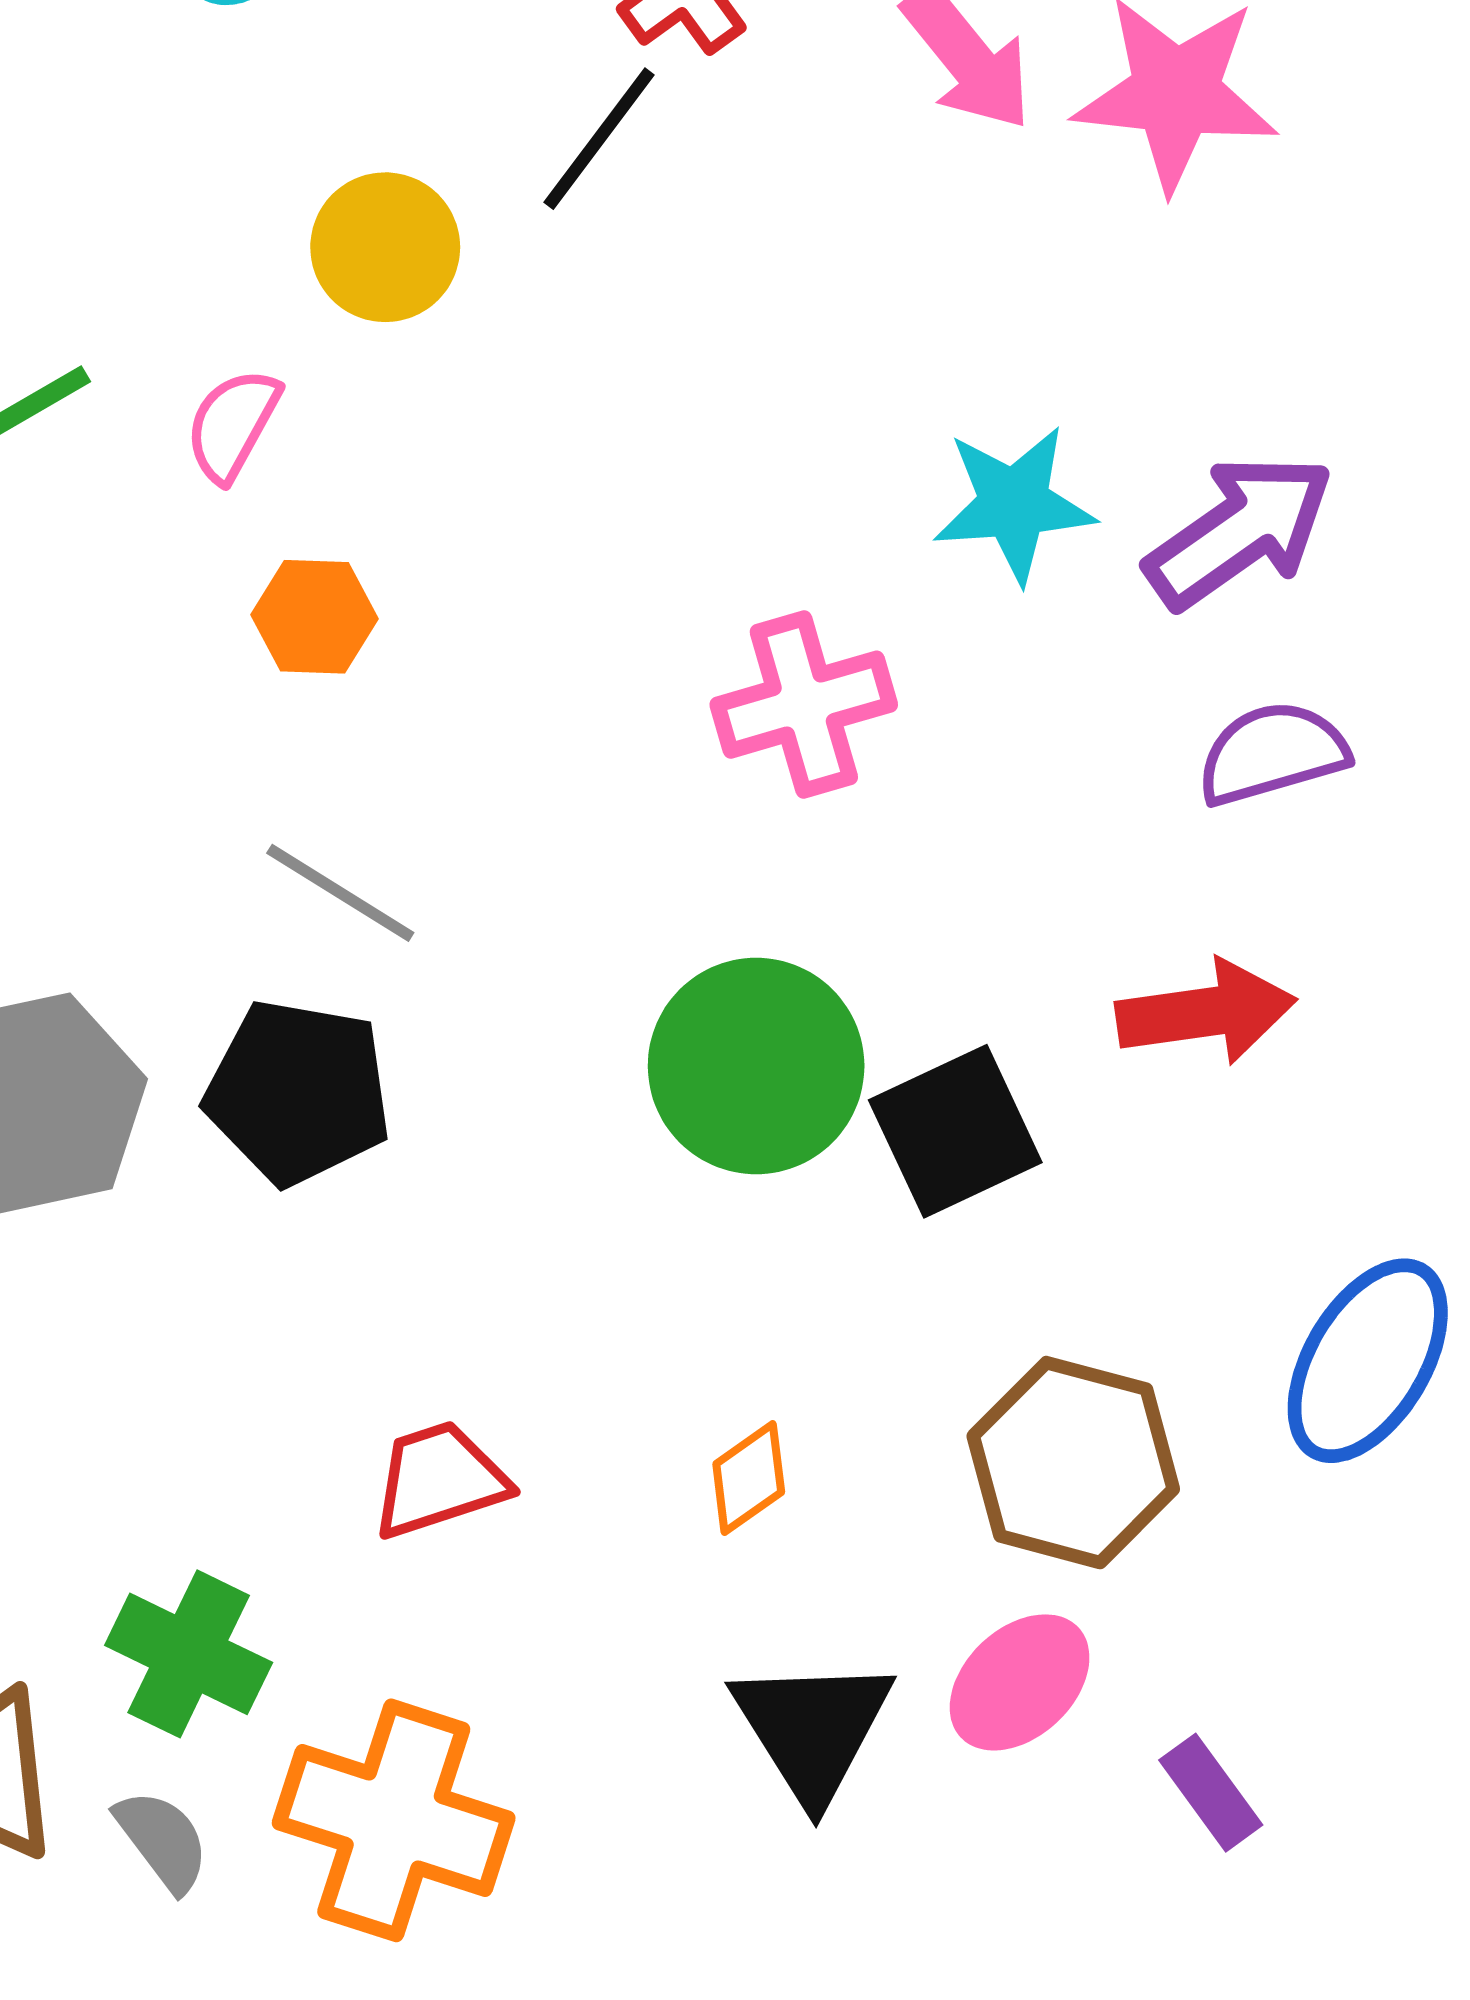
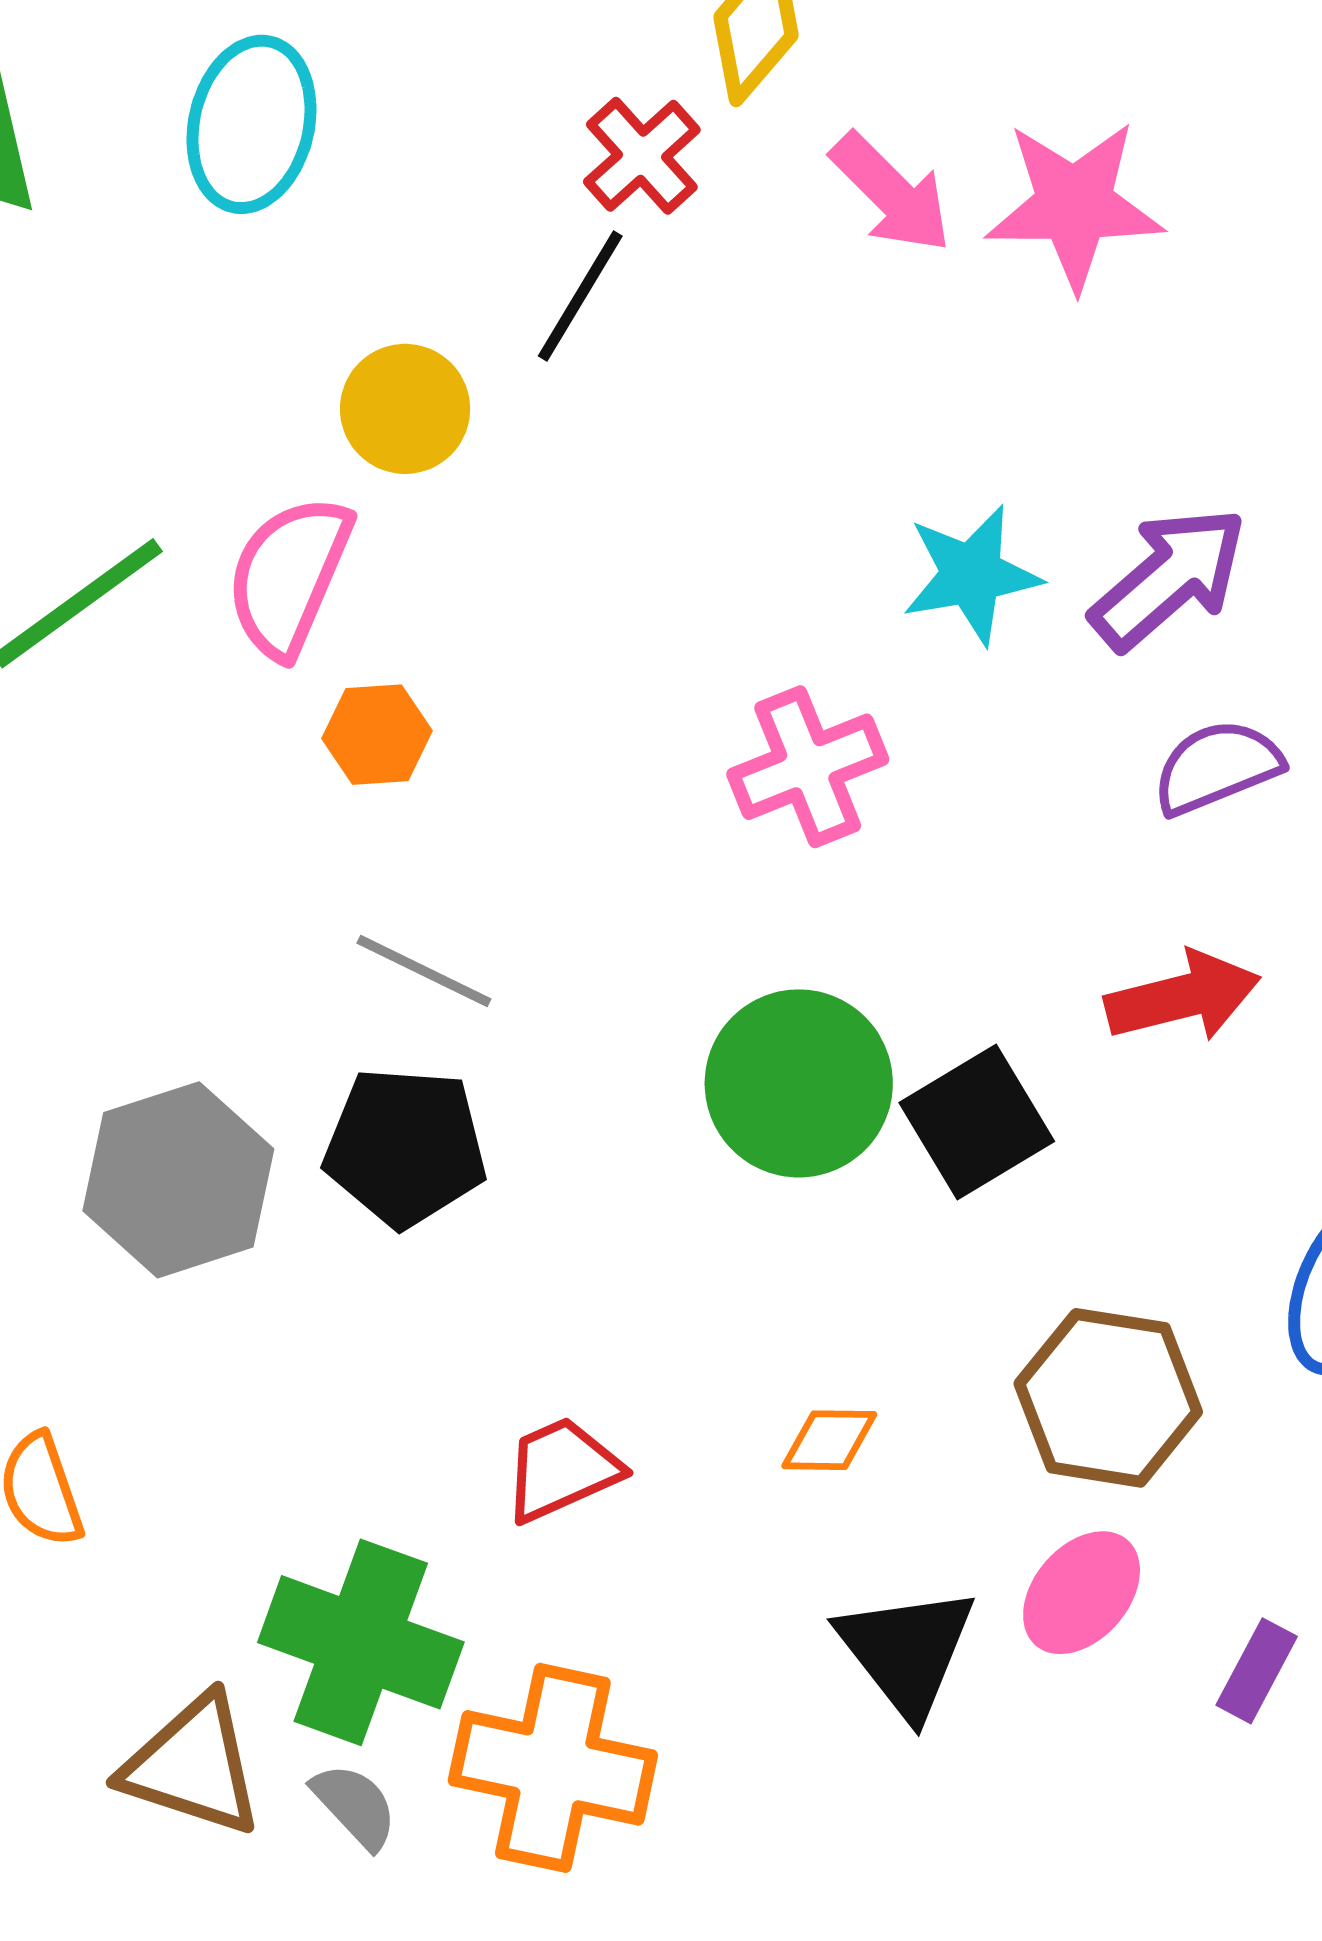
pink semicircle: (232, 425) -> (289, 576), size x1.6
orange diamond: (749, 1478) -> (829, 1440), turned 42
green cross: (189, 1654) -> (361, 1642), size x1.4
purple rectangle: (1211, 1793) -> (1257, 1671), turned 70

